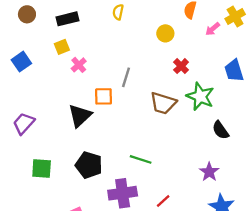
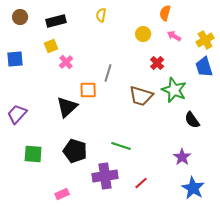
yellow cross: (235, 17) -> (205, 40), moved
pink arrow: (213, 29) -> (174, 36), moved, turned 72
blue square: (21, 62) -> (15, 59), turned 30

